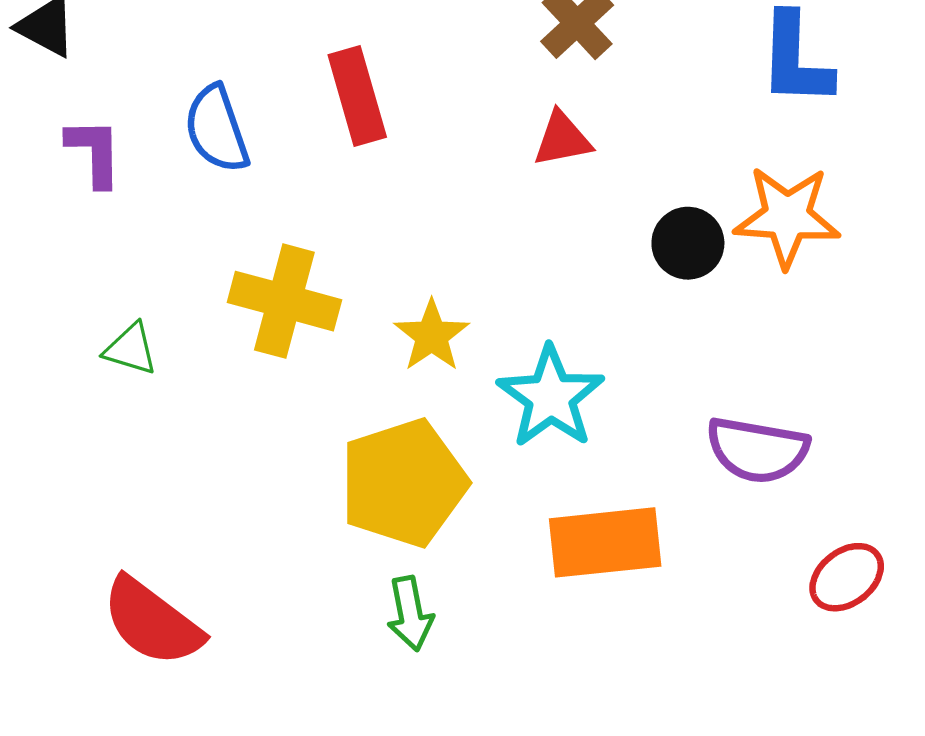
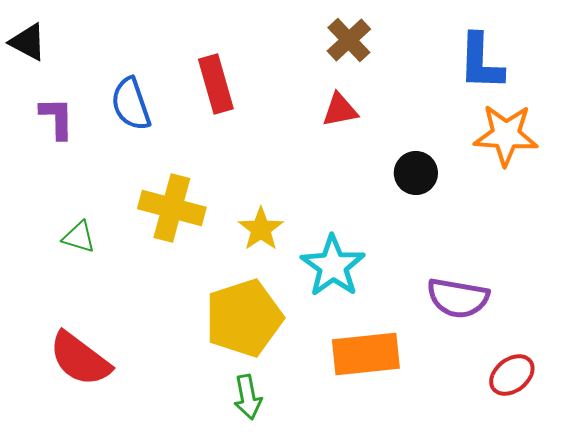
orange star: (787, 217) -> (506, 135), moved
red semicircle: (152, 622) -> (80, 359), moved

